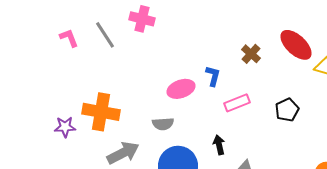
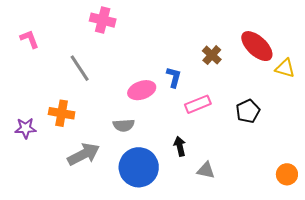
gray line: (105, 35) -> (80, 68), moved
orange cross: (101, 112) -> (62, 113), size x0.7

